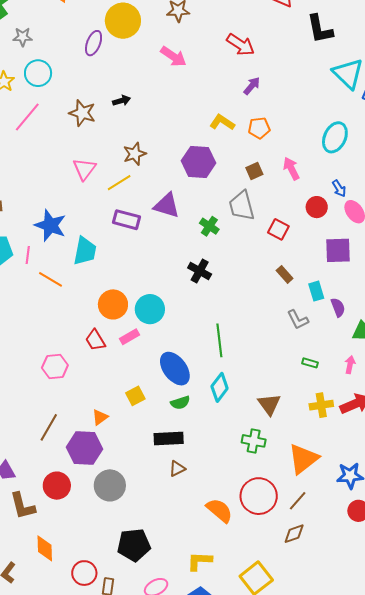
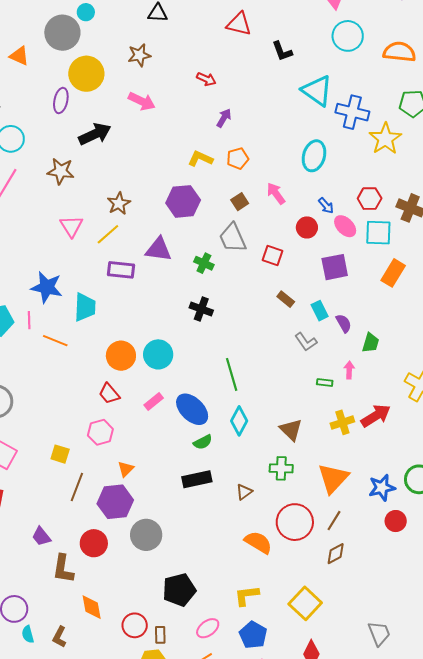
black L-shape: (320, 29) -> (282, 51), size x0.7
red arrow: (241, 45) -> (206, 79), size x0.7
black arrow: (122, 101) -> (95, 134), moved, size x1.8
pink rectangle: (129, 337) -> (154, 402), moved
pink arrow: (350, 365) -> (349, 370), moved
pink hexagon: (55, 366) -> (100, 432), moved
yellow square: (135, 396) -> (60, 454), moved, turned -36
brown triangle: (177, 469) -> (244, 492), moved
brown L-shape: (22, 506) -> (63, 569), turned 32

